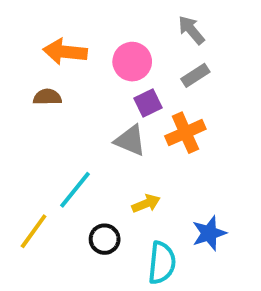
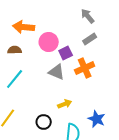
pink circle: (132, 62) -> (49, 42), moved
cyan line: (75, 190) -> (15, 79), moved
blue star: (209, 233) -> (97, 119), turned -30

